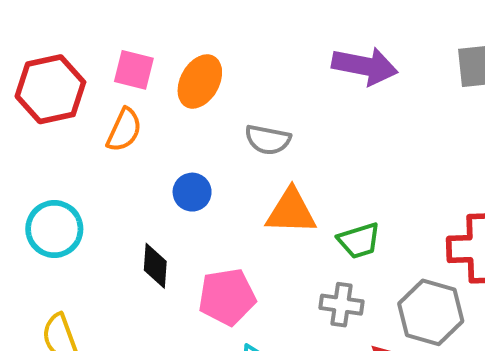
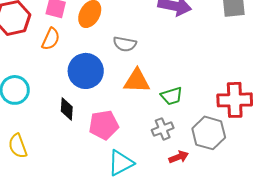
blue circle: (192, 192) -> (86, 71), size x1.8
gray cross: (341, 305) -> (163, 129), turned -30

